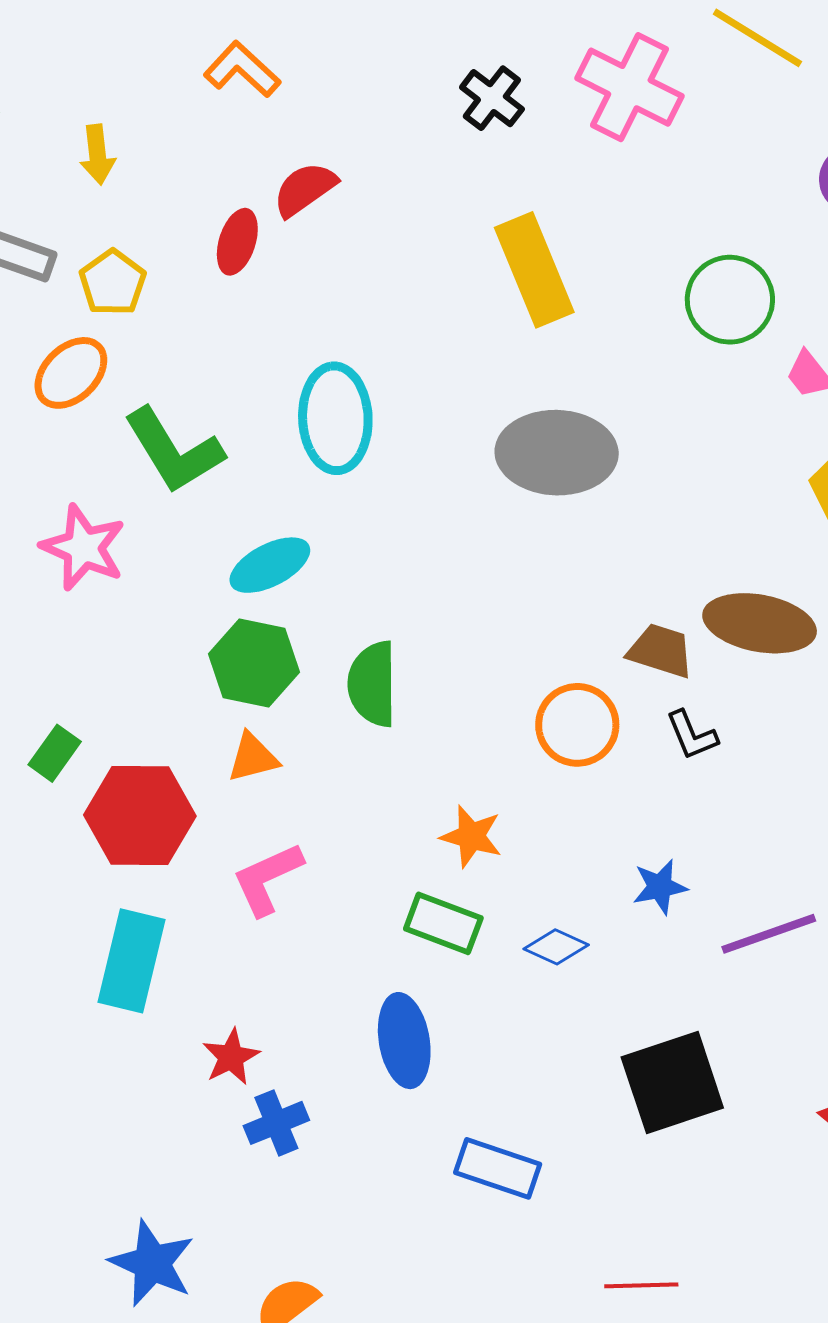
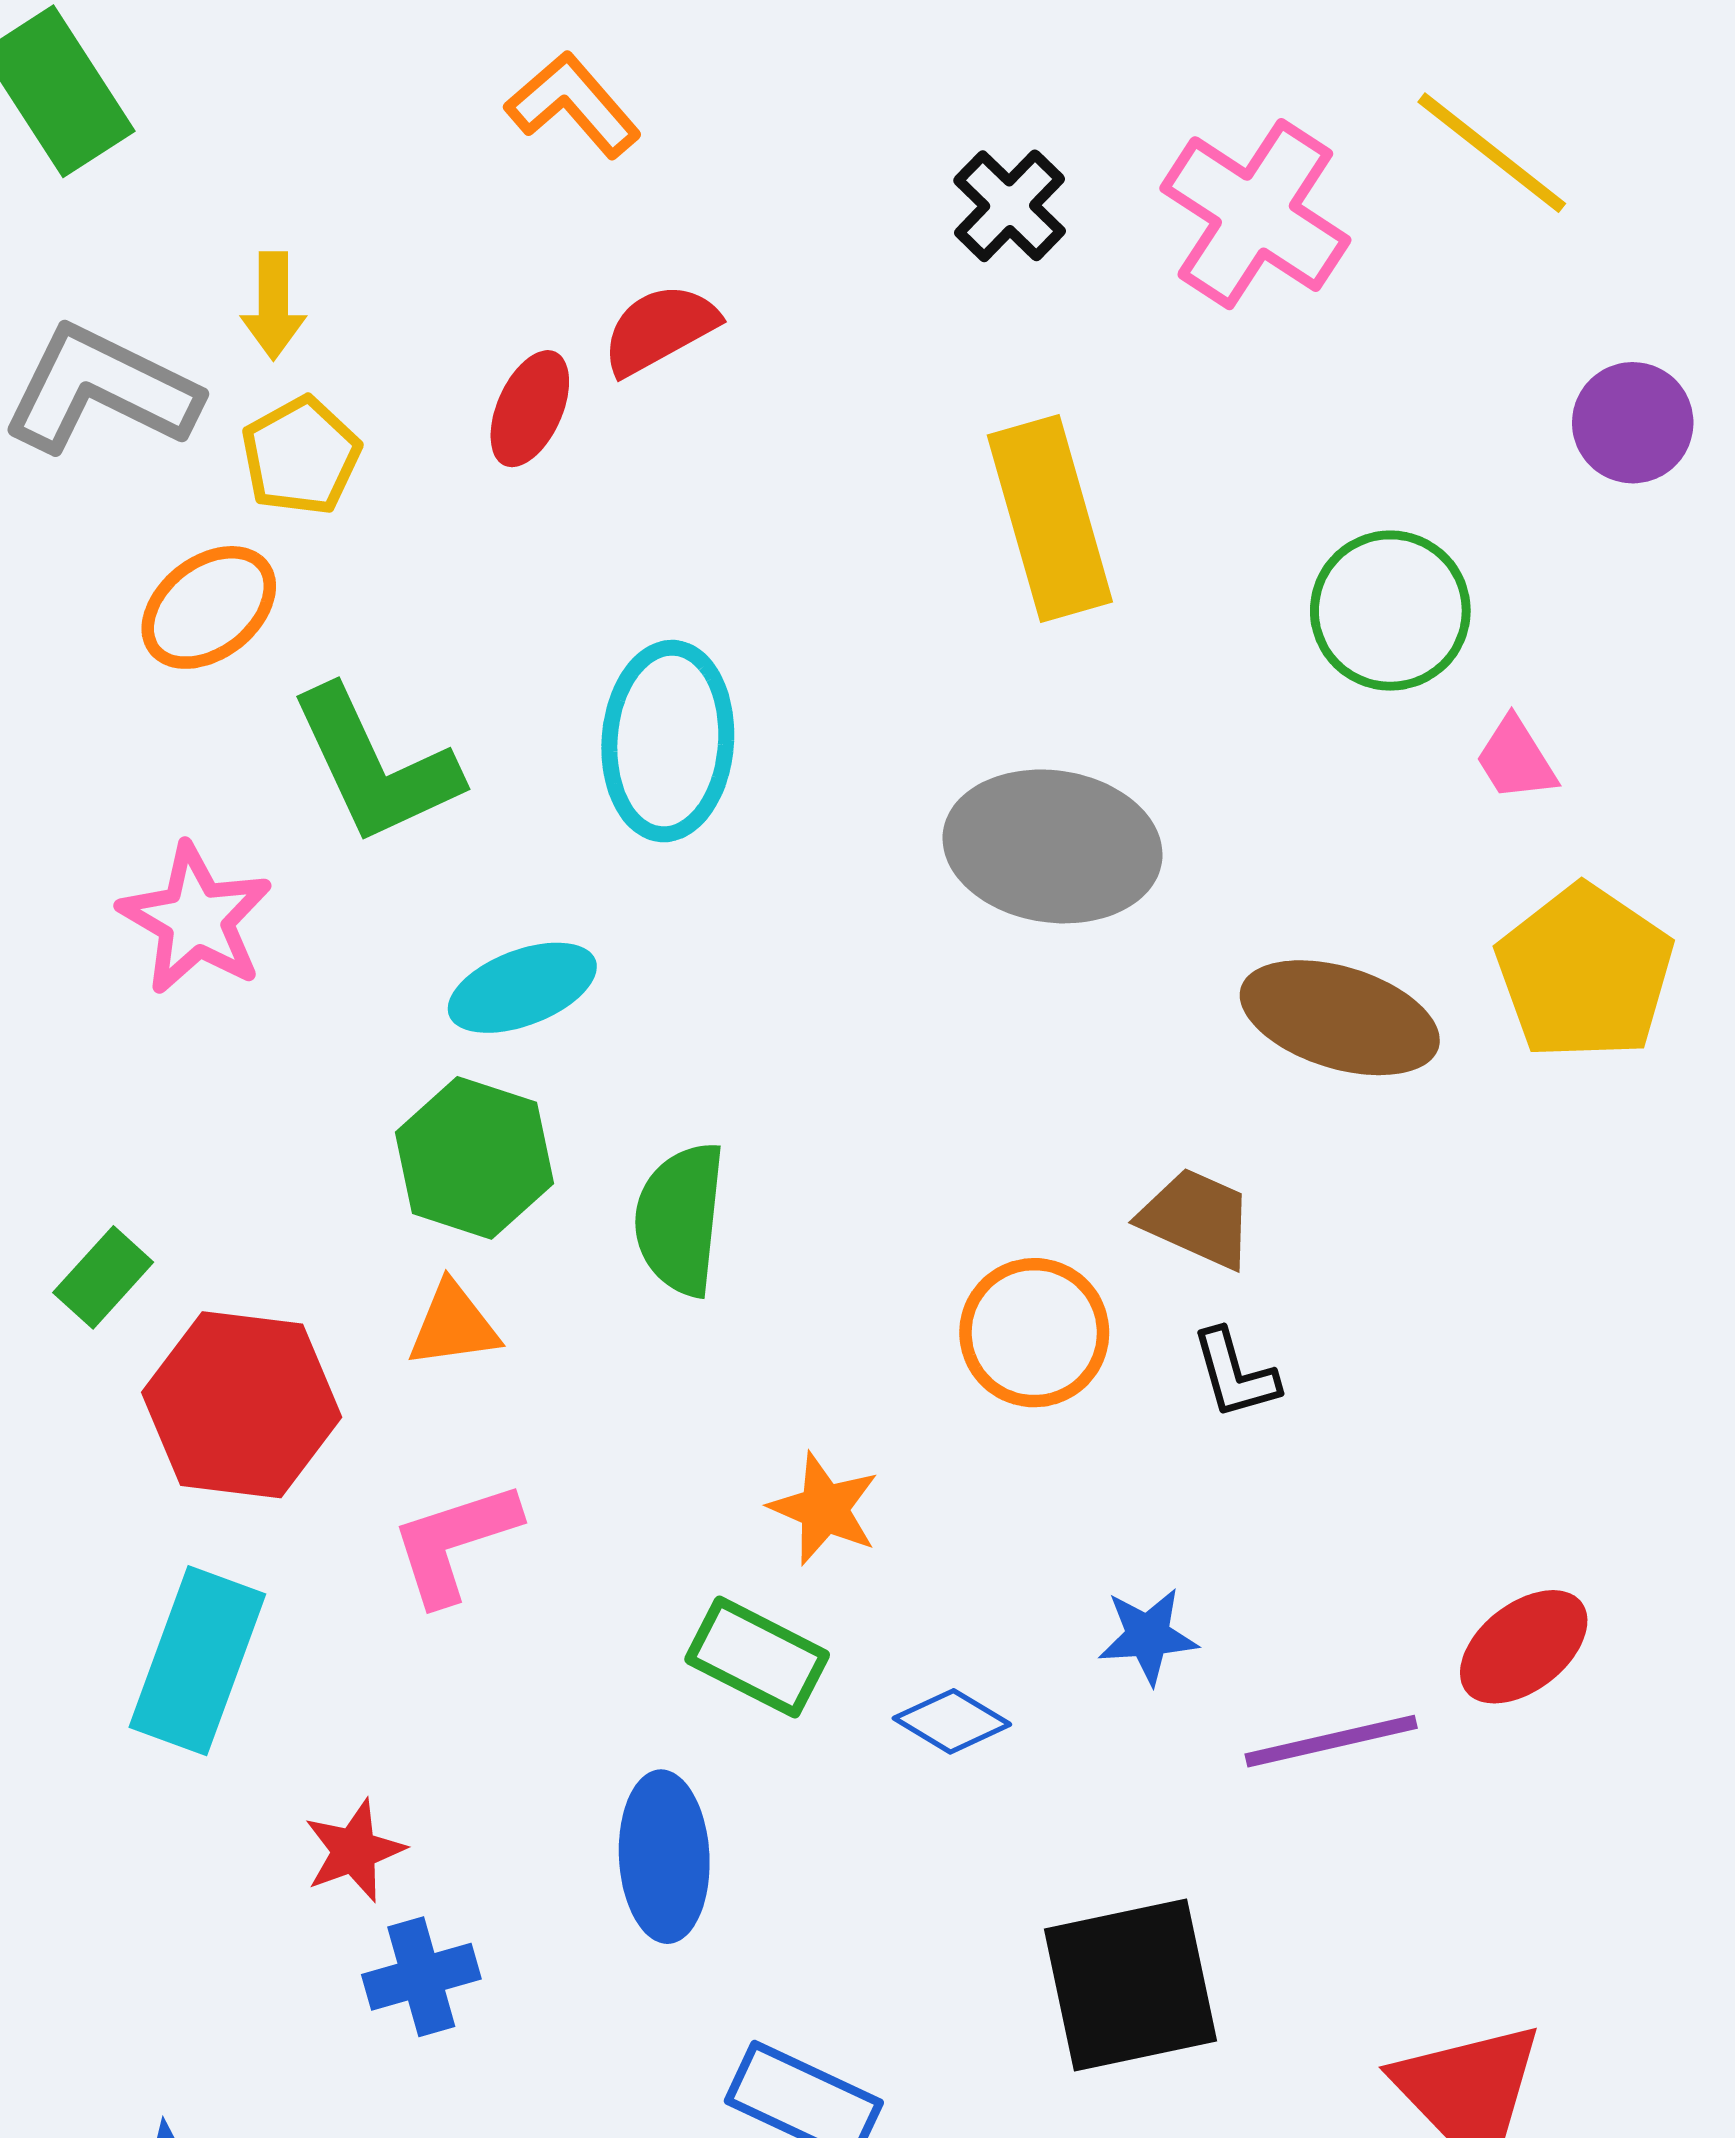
yellow arrow: (97, 155) -> (273, 306), moved
brown ellipse: (760, 623) -> (1340, 1018), moved

